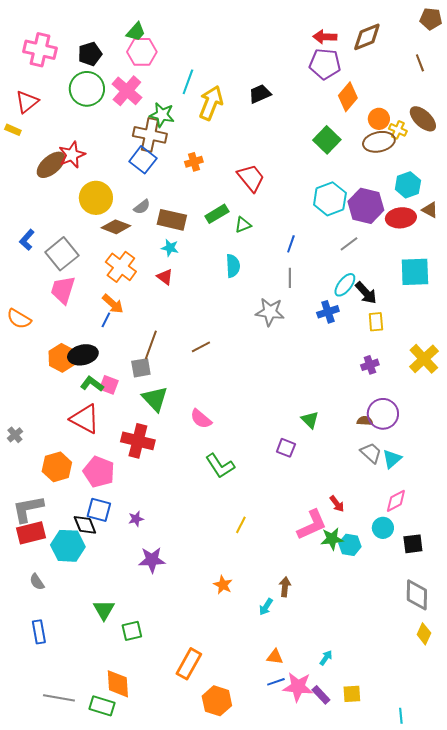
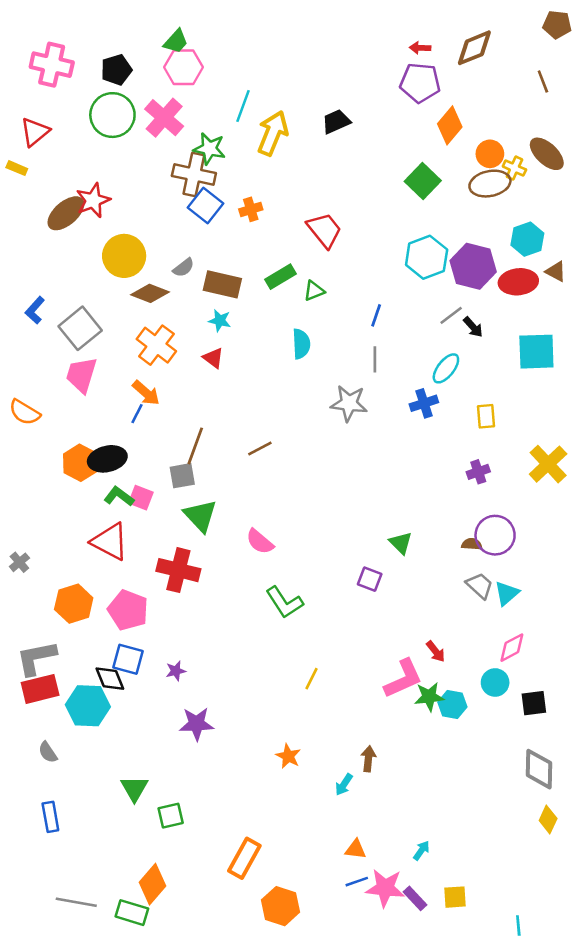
red arrow: (325, 37) -> (420, 48), size x0.7
blue square: (143, 160) -> (206, 206), moved
black arrow: (366, 293) -> (473, 327), moved, size x0.7
orange diamond: (118, 684) -> (153, 884), turned 44

